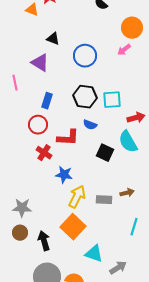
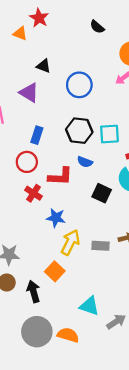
orange square: (73, 227) -> (55, 271), moved, size x0.7

